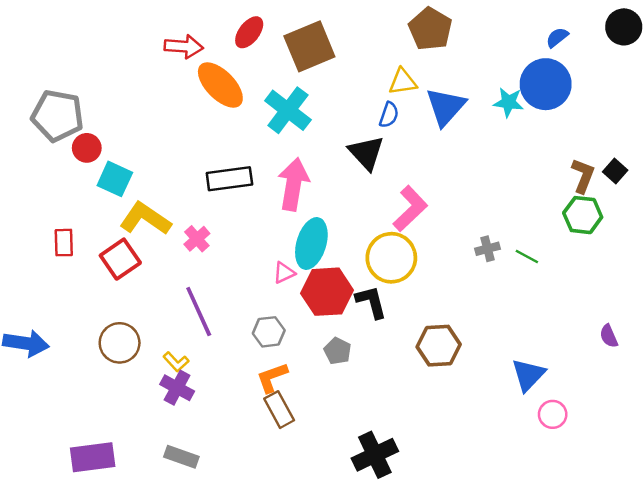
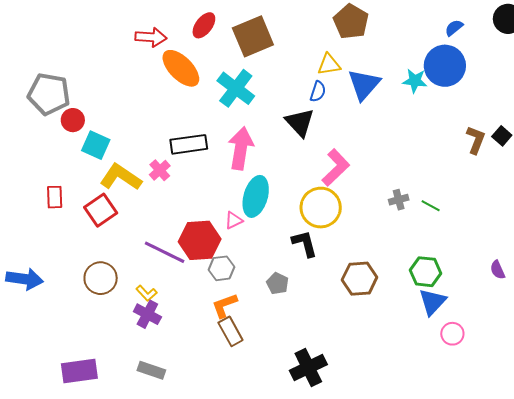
green hexagon: (583, 215) -> (426, 272), moved
pink cross: (197, 239) -> (160, 170), moved
red hexagon: (327, 292) -> (200, 240), moved
purple line: (199, 312) -> (165, 252), turned -39

